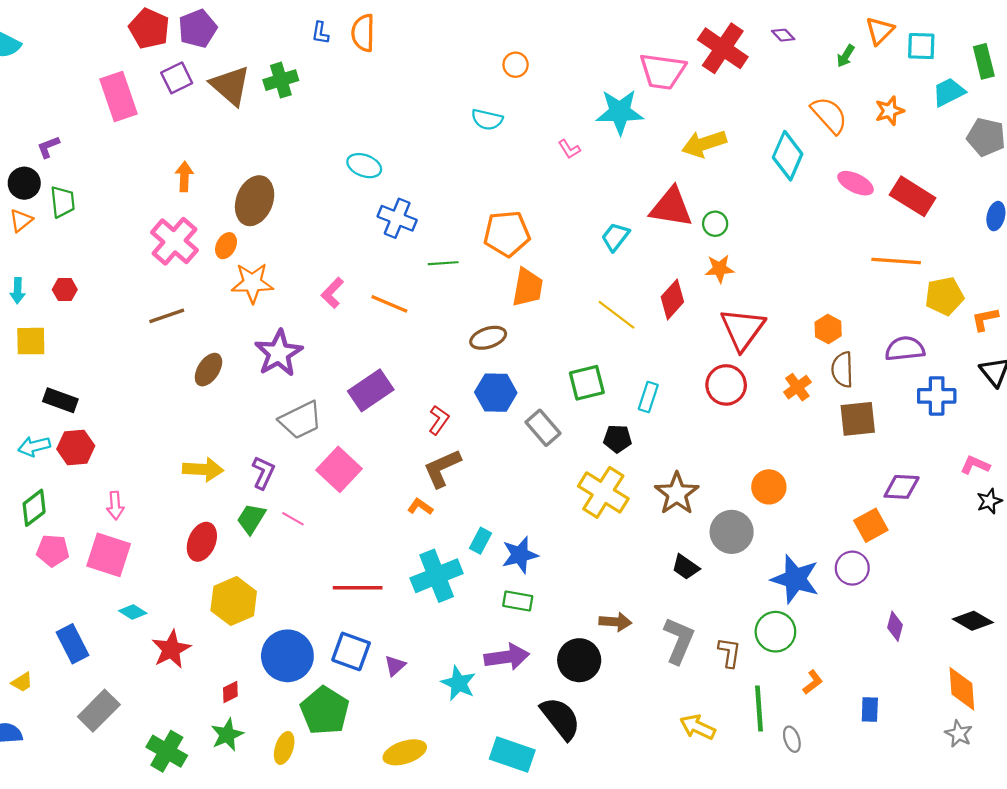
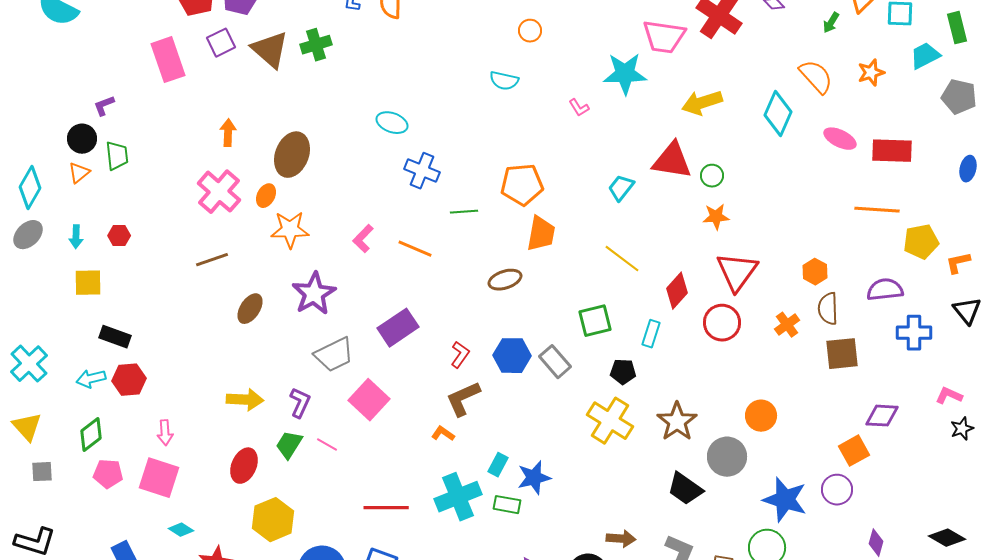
red rectangle: (913, 196) -> (892, 151), turned -30
red diamond: (672, 299) -> (677, 291), moved
blue hexagon: (496, 393) -> (512, 356), moved
black trapezoid: (686, 567) -> (685, 489), size x1.4
green rectangle: (518, 601) -> (507, 505), moved

